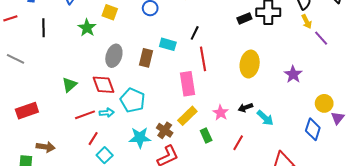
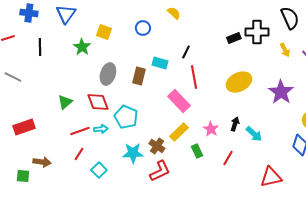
yellow arrow: (307, 22) -> (285, 50), moved
yellow ellipse: (250, 64) -> (239, 82), turned 55
purple star: (293, 74) -> (281, 92), size x1.4
pink rectangle: (187, 84) -> (179, 101), turned -35
black arrow: (245, 108) -> (235, 124), turned 128
red line: (93, 139) -> (79, 154), moved

